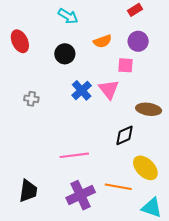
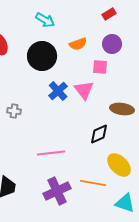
black circle: (65, 54) -> (42, 56), size x1.5
gray cross: (31, 99) -> (14, 111), moved

